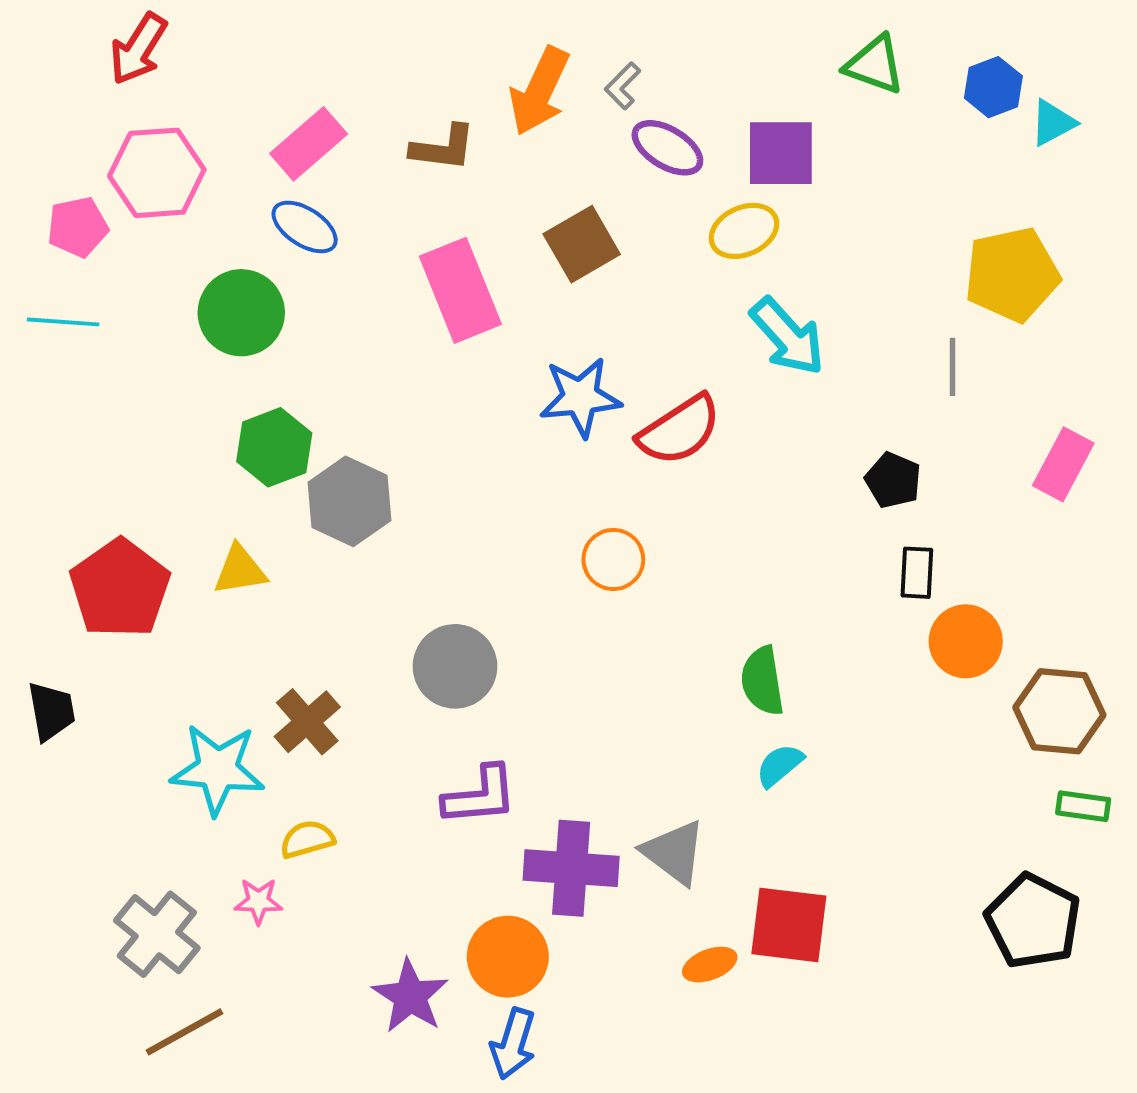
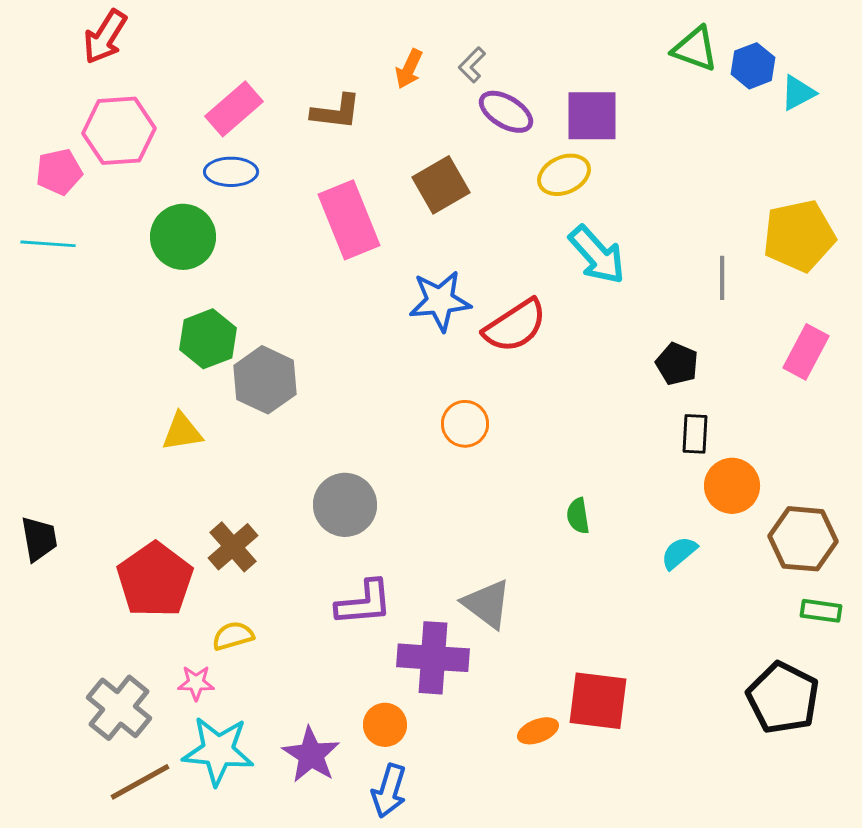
green triangle: (875, 65) -> (695, 49), moved
orange arrow: (539, 91) -> (409, 69), size x0.6
blue ellipse: (305, 227) -> (231, 172), turned -33
yellow pentagon: (1012, 274) -> (799, 236), moved
red pentagon: (120, 588) -> (155, 580), moved
green semicircle: (762, 681) -> (578, 516), size x0.7
cyan semicircle: (780, 765) -> (679, 553), moved
cyan star: (218, 769) -> (218, 751), moved
gray triangle: (674, 852) -> (487, 604), moved
orange circle: (508, 957) -> (385, 725), size x0.7

